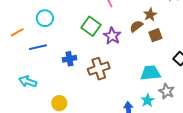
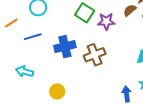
purple star: (112, 36) -> (106, 21), turned -30
blue cross: (69, 59) -> (65, 47), size x1.5

